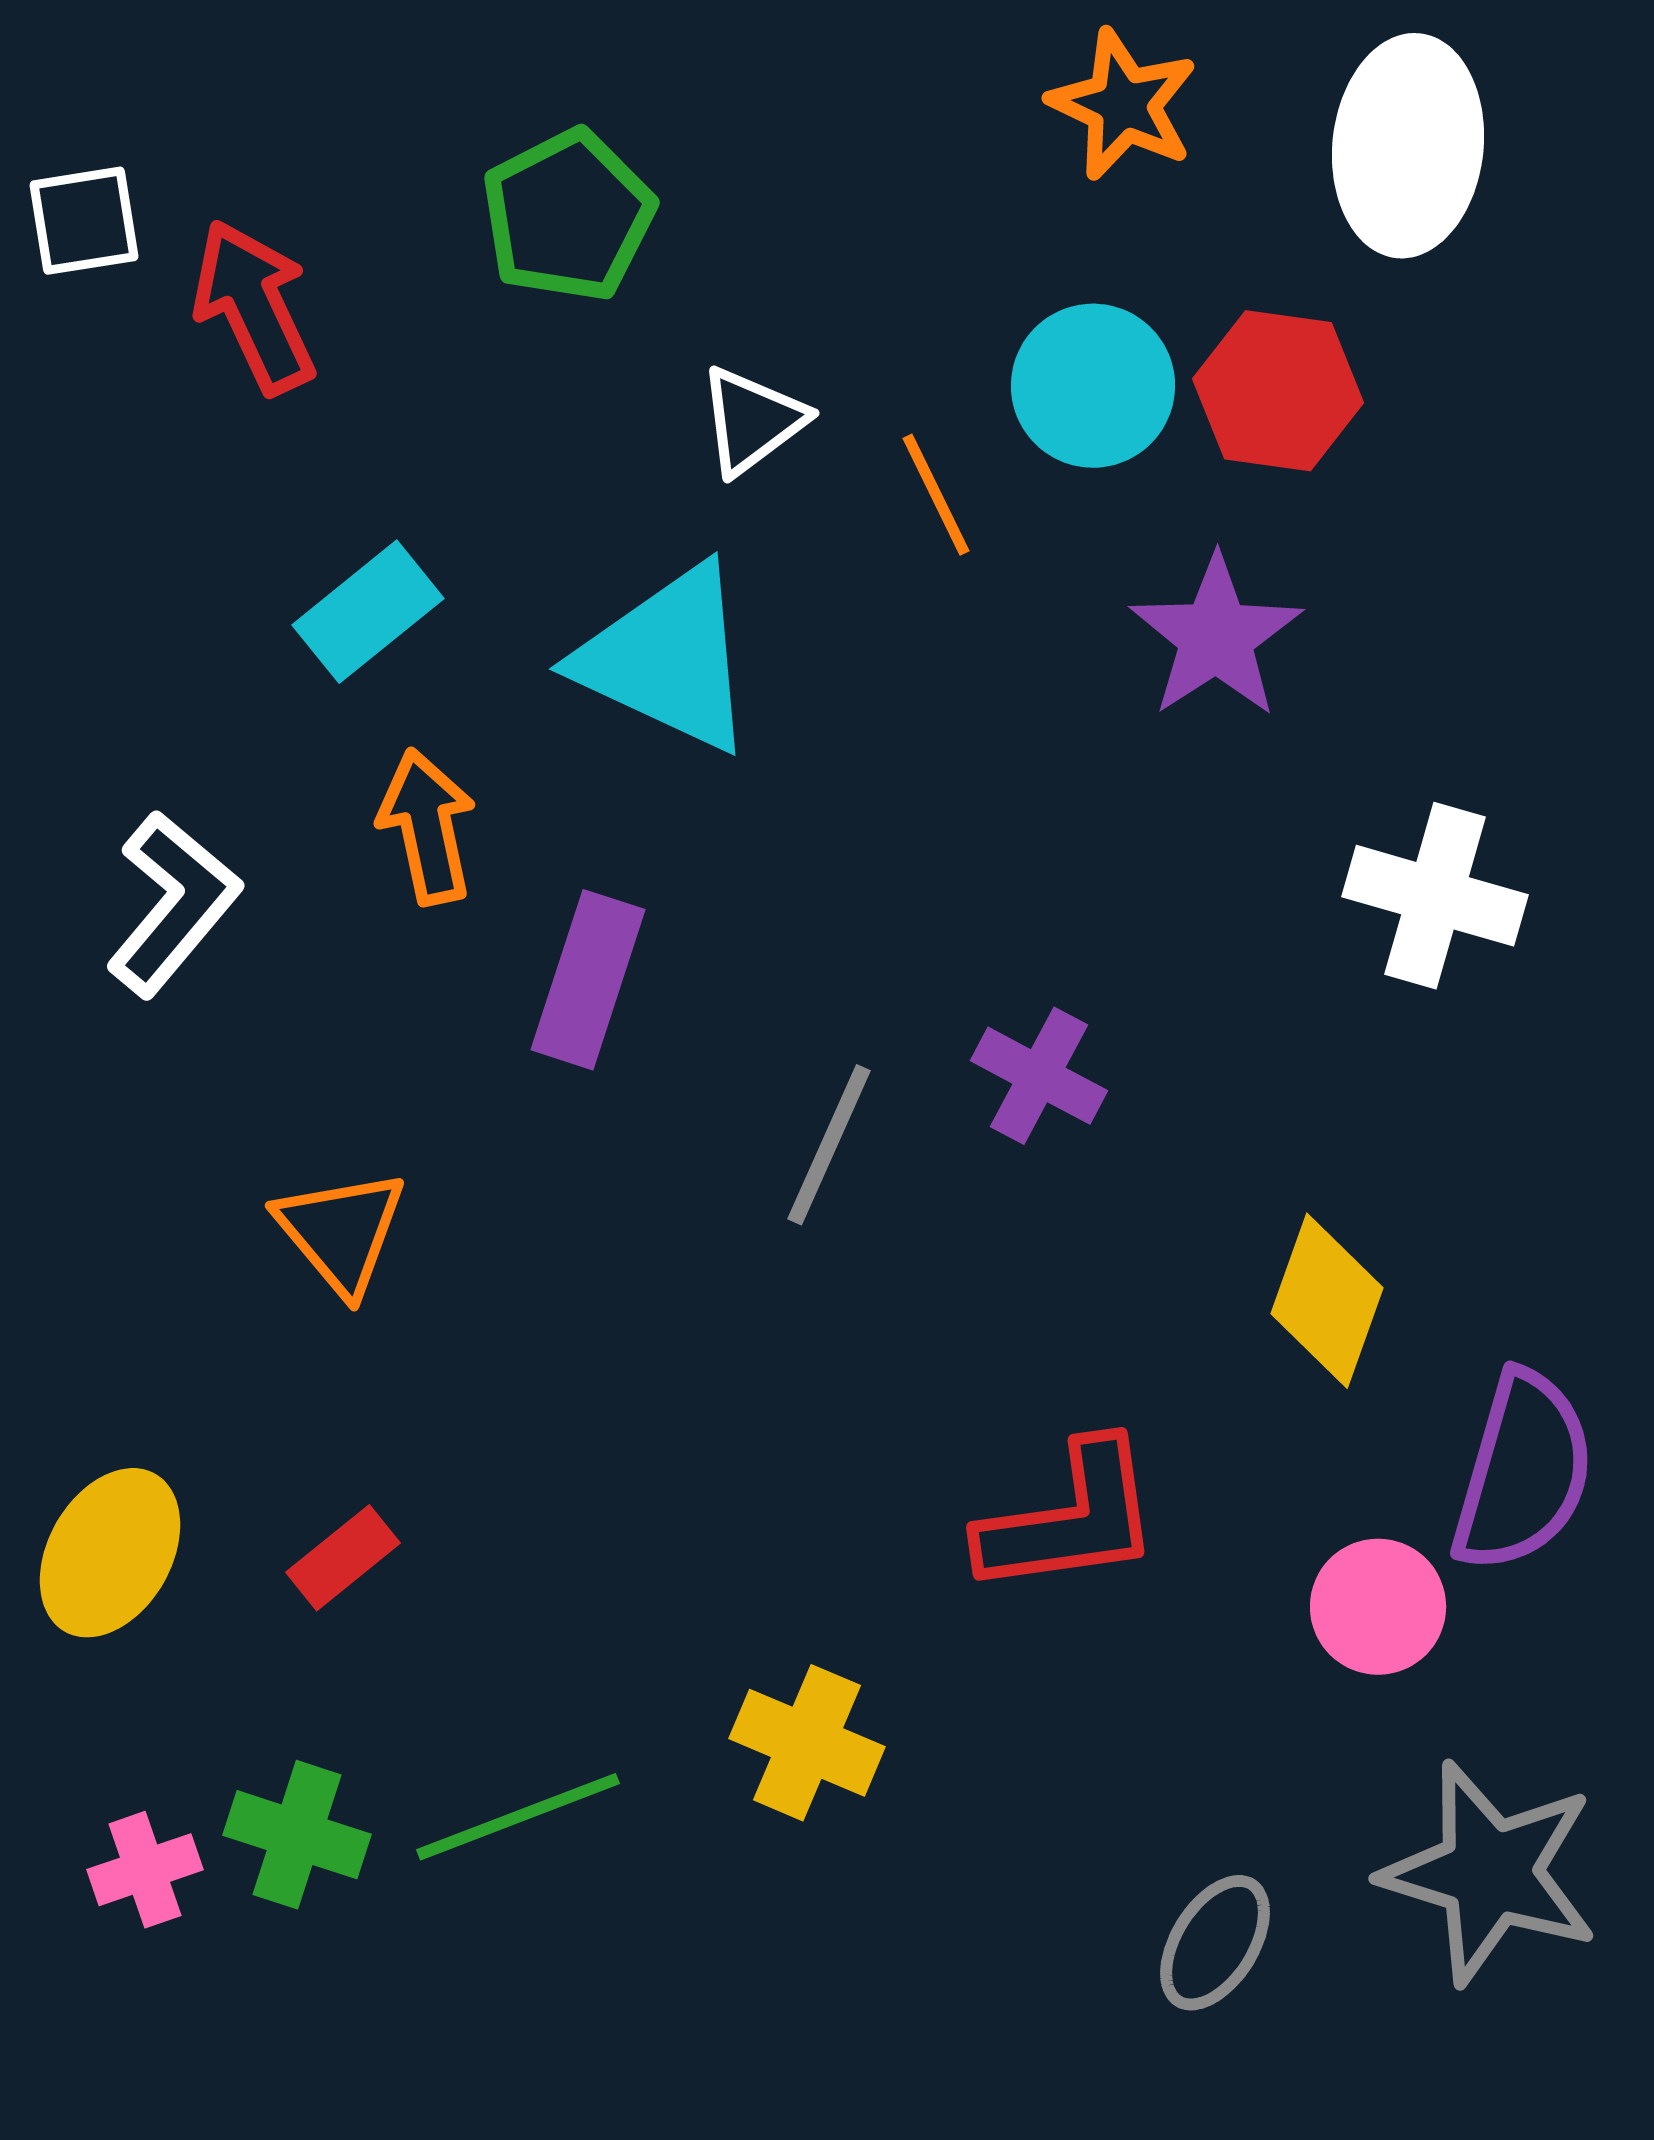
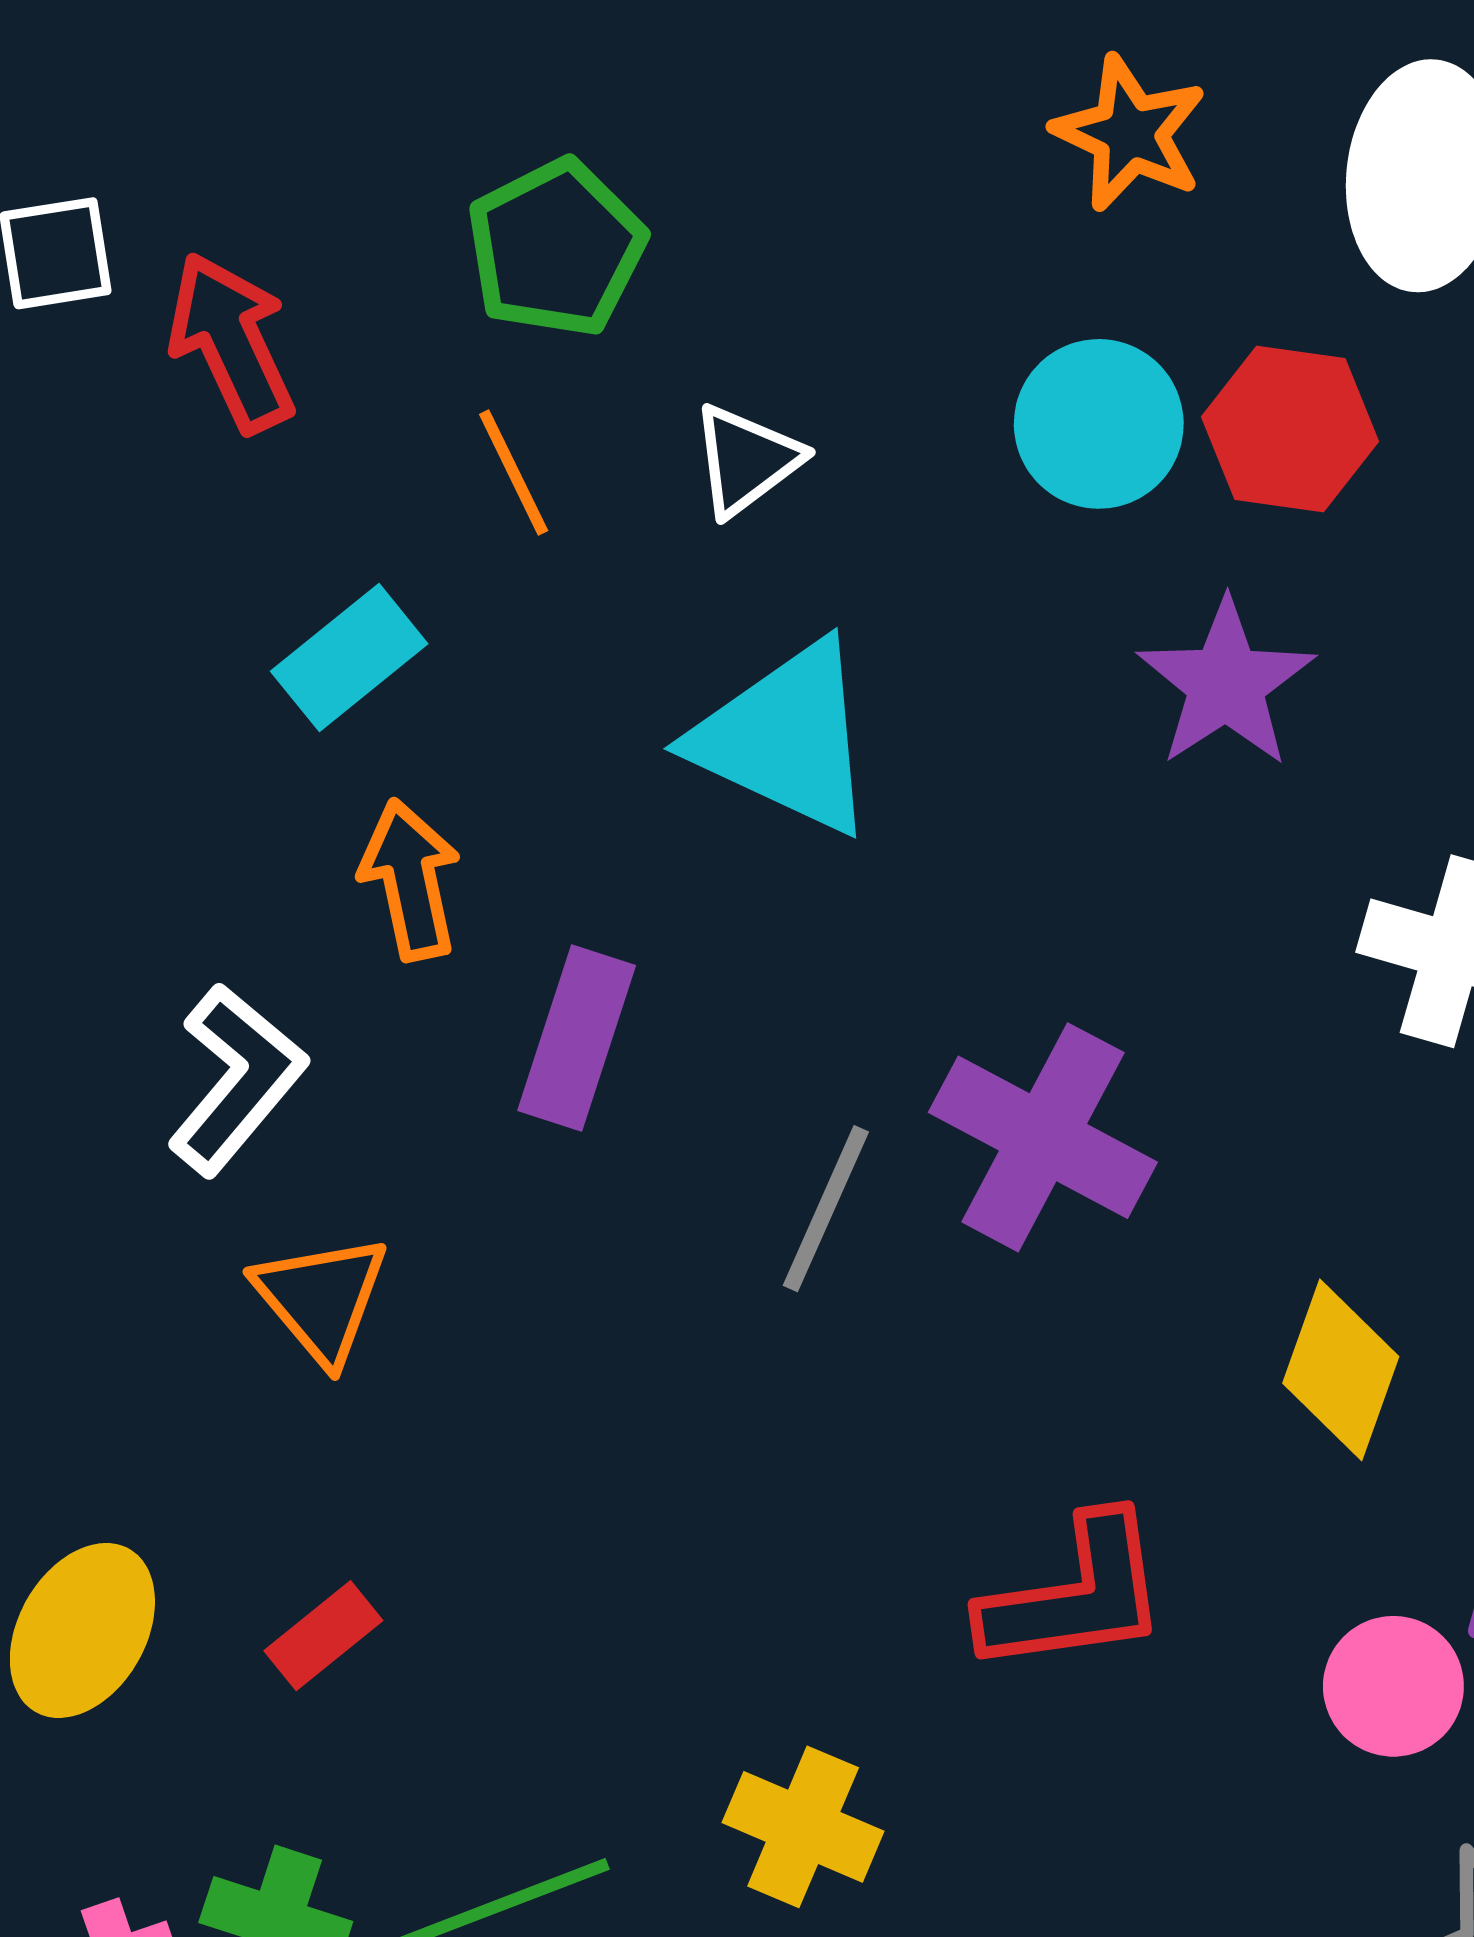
orange line: (936, 495) -> (514, 472), moved
cyan triangle: (667, 659) -> (785, 738), moved
white L-shape: (173, 904) -> (236, 1079), moved
purple cross: (1039, 1076) -> (1043, 1137), size x1.6

